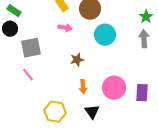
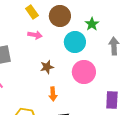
green star: (146, 17) -> (92, 24), moved
pink circle: (114, 88) -> (84, 72), moved

